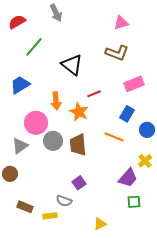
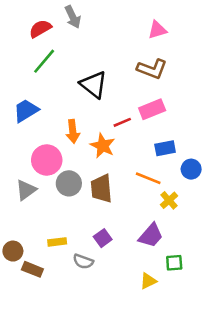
red semicircle: (17, 22) -> (40, 29), moved
pink rectangle: (134, 84) -> (152, 109), moved
blue rectangle: (127, 114) -> (165, 148), turned 49
yellow cross: (145, 161) -> (169, 200), moved
brown circle: (10, 174) -> (13, 251), moved
purple trapezoid: (128, 178) -> (151, 235), moved
yellow rectangle: (50, 216) -> (57, 242), moved
yellow triangle: (100, 224) -> (148, 281), moved

